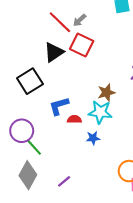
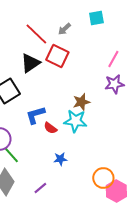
gray arrow: (80, 20) -> (64, 29), moved
red semicircle: (74, 119) -> (50, 128), turned -144
blue star: (93, 138) -> (60, 159), moved

